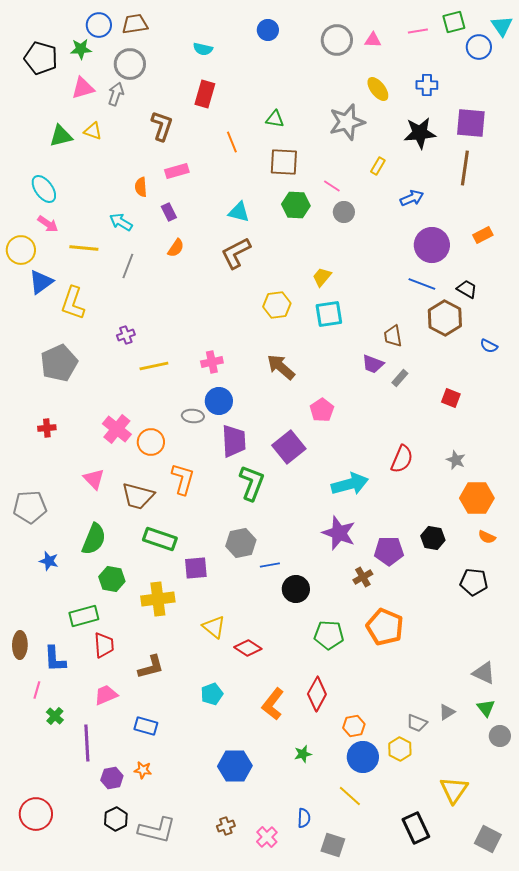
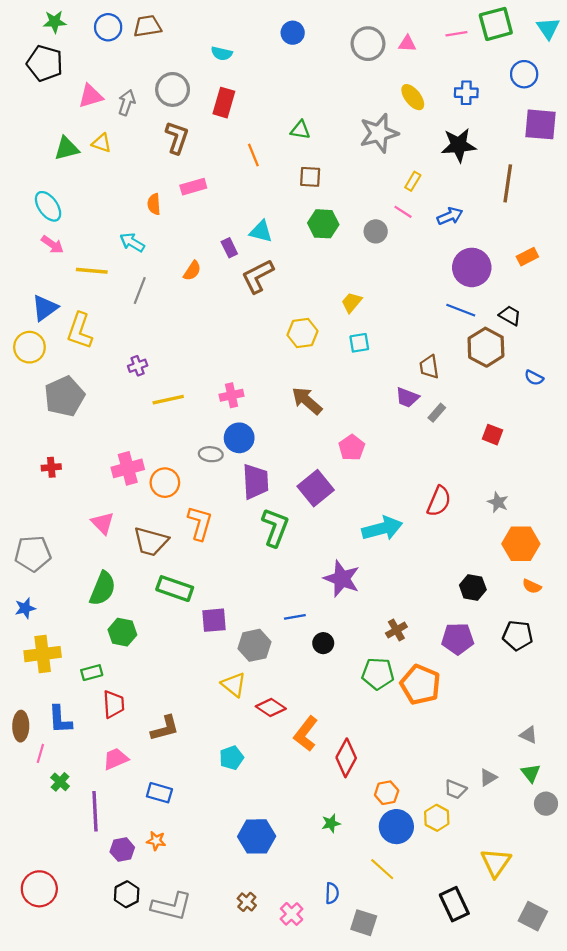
green square: (454, 22) -> (496, 24), size x1.4
blue circle: (479, 47) -> (524, 74), moved
green star: (81, 49) -> (55, 22), moved
gray circle: (130, 64) -> (173, 89), moved
purple square: (471, 123) -> (541, 124), moved
brown square: (284, 162) -> (310, 177), size x0.7
pink line: (332, 186) -> (403, 212), moved
purple rectangle: (169, 212) -> (229, 248), moved
yellow circle: (21, 250) -> (29, 347), moved
cyan square: (329, 314) -> (359, 343), size x0.7
pink cross: (117, 429) -> (128, 468), turned 36
purple star: (339, 533) -> (342, 579), moved
gray hexagon: (241, 543) -> (254, 645), moved
purple pentagon: (389, 551) -> (458, 639), moved
blue star: (49, 561) -> (25, 608), moved, turned -30
black circle: (296, 589) -> (323, 643), size x0.7
yellow cross: (158, 599) -> (43, 654), moved
green rectangle: (84, 616) -> (92, 673), size x0.7
green pentagon: (329, 635) -> (378, 674), moved
brown ellipse: (20, 645) -> (21, 726), moved
gray triangle: (484, 673) -> (529, 735), size x0.7
orange L-shape: (273, 704) -> (306, 734), moved
brown cross: (226, 826) -> (247, 902), turned -30

